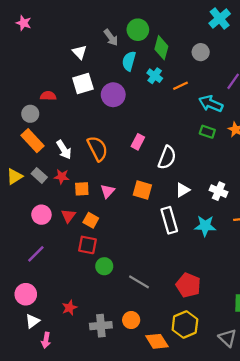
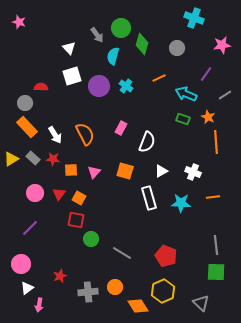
cyan cross: (220, 18) -> (194, 18), turned -30
cyan cross: (155, 76) -> (126, 86), moved

